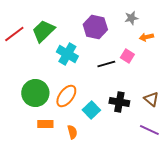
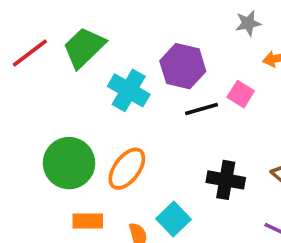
purple hexagon: (95, 27) -> (183, 66), moved
cyan square: (91, 110) -> (174, 219), moved

